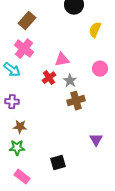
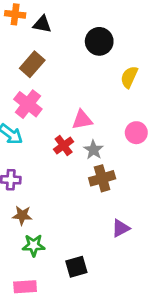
purple triangle: (96, 140) -> (121, 228), moved, turned 32
green star: (17, 148) -> (34, 245), moved
pink rectangle: (22, 177) -> (25, 287), turned -42

